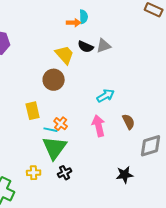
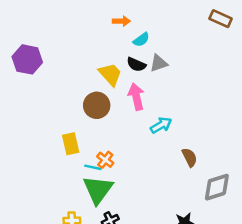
cyan semicircle: (84, 17) -> (141, 40), moved, turned 56
orange arrow: (74, 23) -> (121, 21), moved
pink arrow: (99, 126) -> (136, 97), moved

